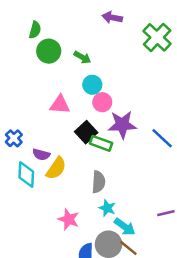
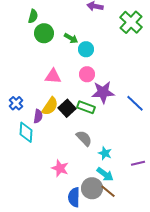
cyan circle: (92, 85) -> (86, 49), moved
black square: (86, 132) -> (67, 108), moved
purple semicircle: (41, 155) -> (38, 116), turned -96
yellow semicircle: (56, 168) -> (50, 106), moved
gray semicircle: (99, 182) -> (84, 138), turned -48
cyan star: (107, 208) -> (105, 153), moved

